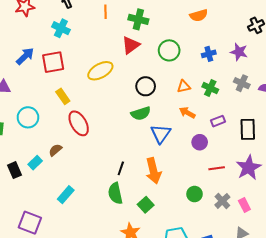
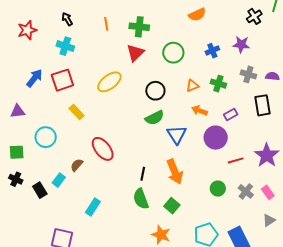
red ellipse: (79, 123) -> (103, 149), moved
black rectangle: (248, 129) -> (263, 105), moved
purple circle: (200, 142) -> (216, 138), size x1.5

